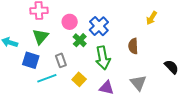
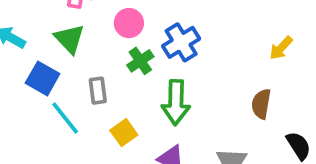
green triangle: (40, 37) -> (70, 39), turned -36
brown semicircle: (133, 46) -> (261, 104), moved
cyan line: (47, 78) -> (65, 118), turned 60

